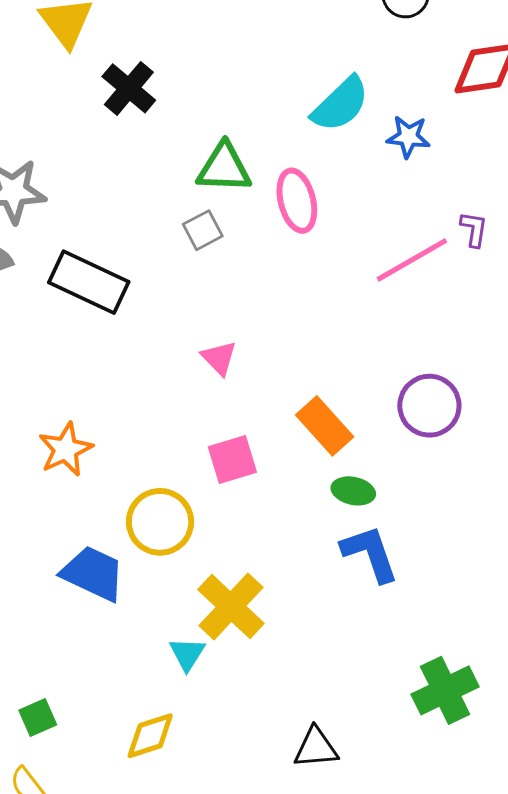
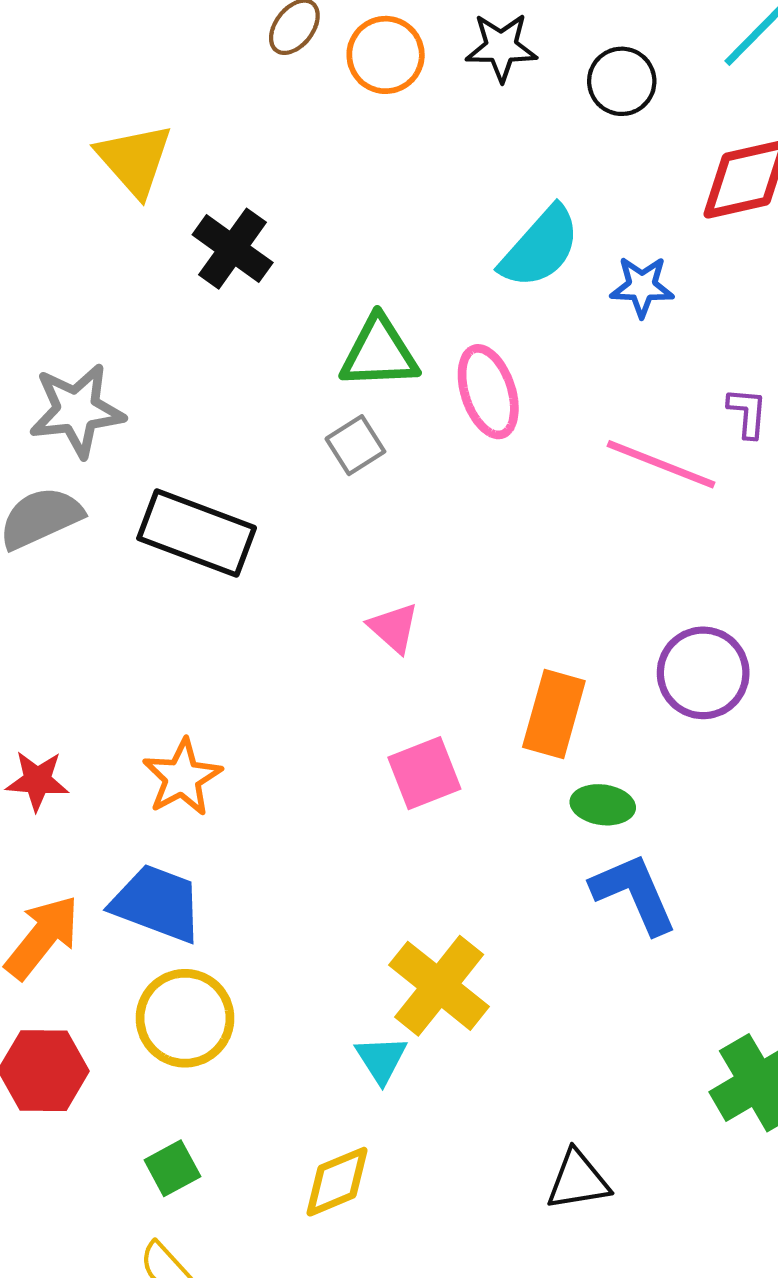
pink line: (412, 260) -> (661, 464), turned 56
orange rectangle: (325, 426) -> (554, 714), turned 62
yellow circle: (160, 522) -> (185, 1018), moved
blue trapezoid: (93, 573) -> (157, 903), moved

